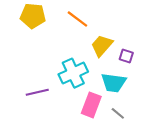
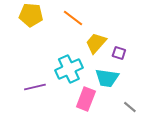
gray line: (118, 113) -> (130, 107), moved

